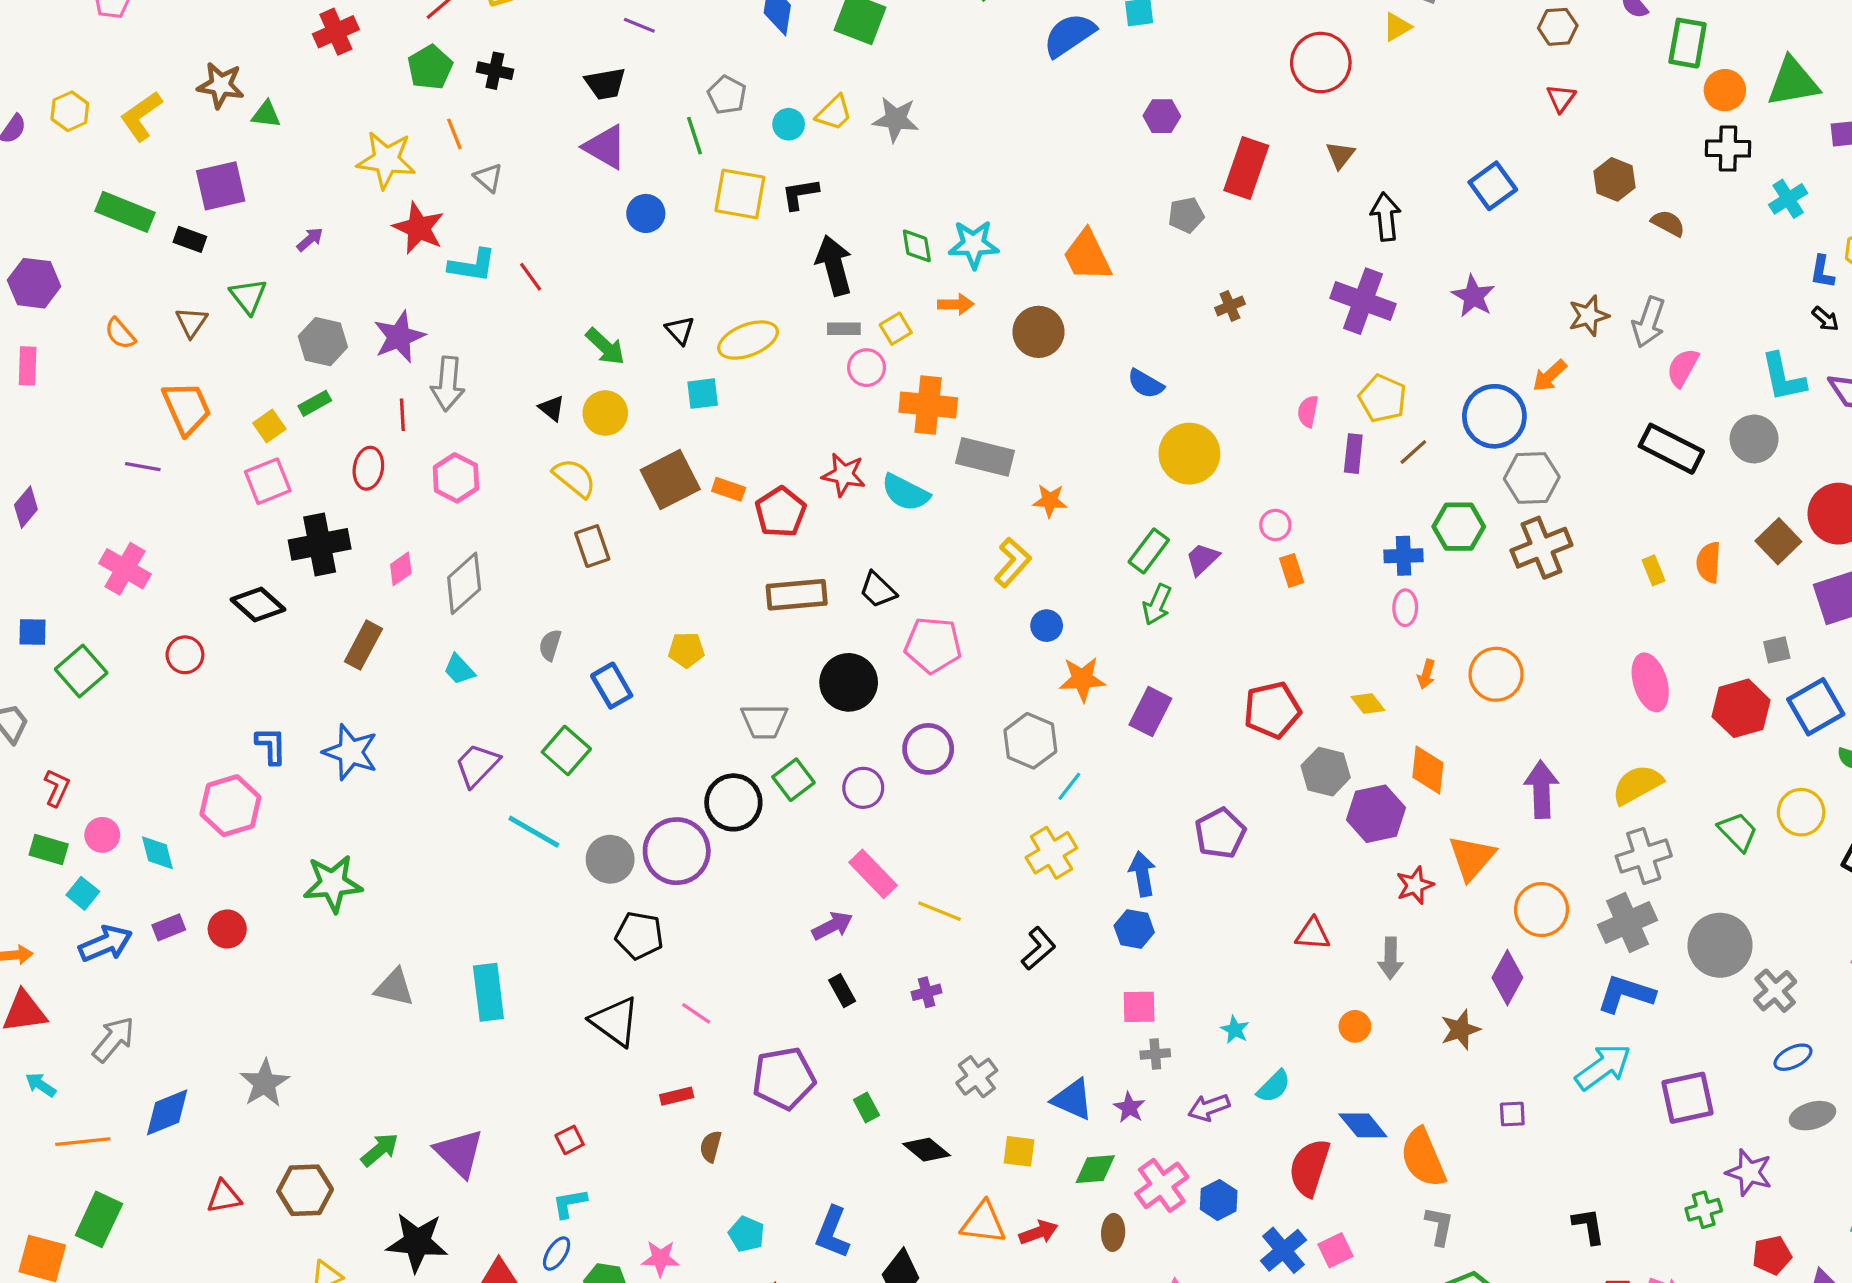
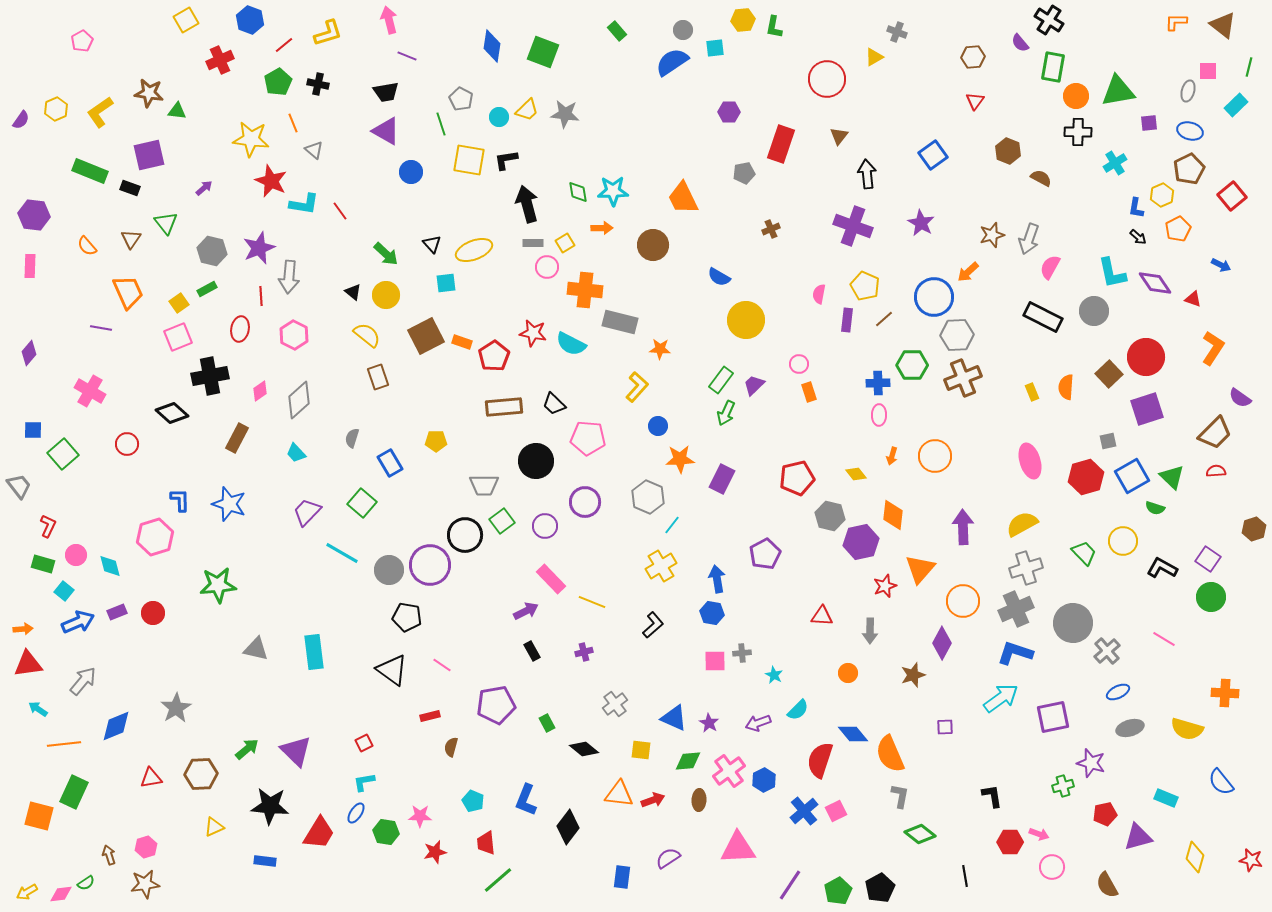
gray cross: (1155, 1054) -> (742, 653), moved

